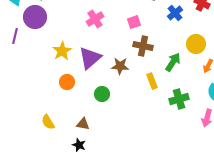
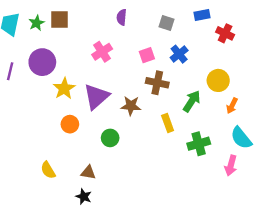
blue cross: (175, 13) -> (179, 54), moved
purple circle: (35, 17) -> (42, 62), moved

